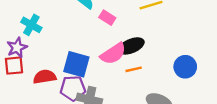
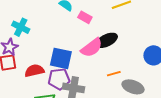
orange line: (134, 69) -> (114, 74), moved

